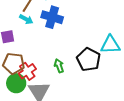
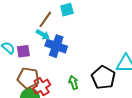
blue cross: (52, 17) -> (56, 46), moved

